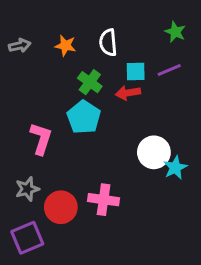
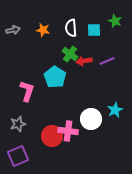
purple line: (169, 70) -> (107, 61), moved
cyan square: (136, 71) -> (94, 30), moved
green cross: (90, 82) -> (70, 54), moved
white circle: (154, 152) -> (91, 119), moved
red circle: (61, 207) -> (52, 136), moved

